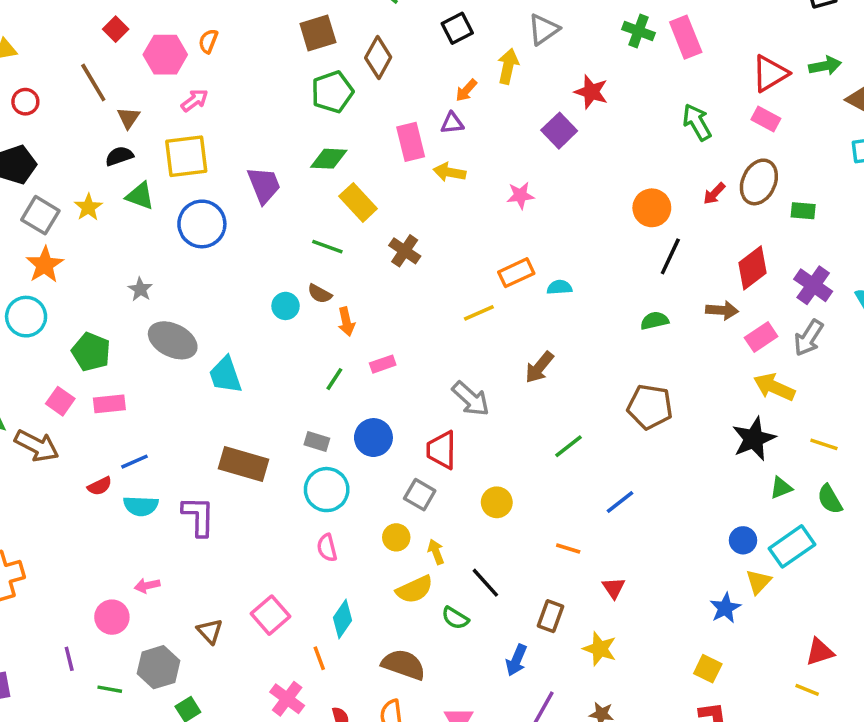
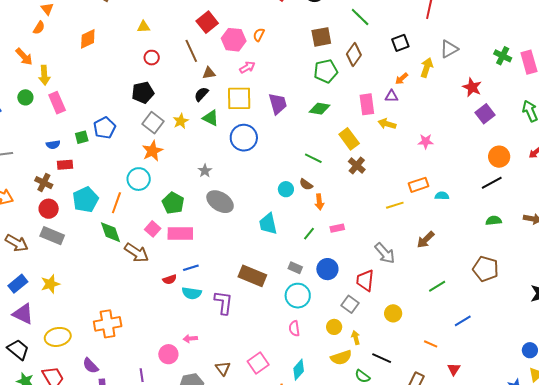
red square: (116, 29) -> (207, 22), size x1.5
brown triangle: (128, 118) -> (209, 73), turned 40
purple square: (559, 131) -> (485, 114), moved
black semicircle: (119, 156) -> (201, 94), turned -35
purple trapezoid: (264, 185) -> (278, 104), moved
yellow rectangle: (358, 202) -> (349, 139), moved
black line: (670, 256) -> (492, 183), moved, turned 30
cyan trapezoid: (225, 375) -> (268, 224), moved
pink rectangle: (109, 404) -> (180, 234), size x1.4
black line: (485, 583) -> (382, 358), turned -30

